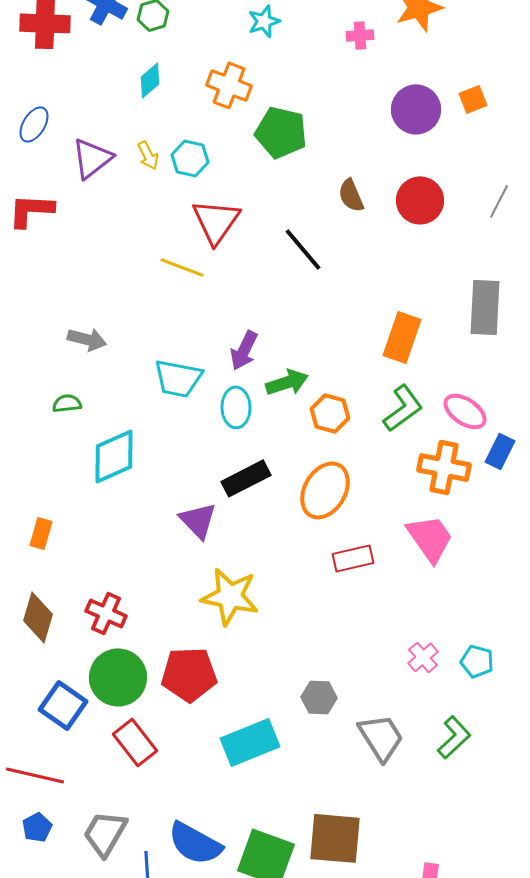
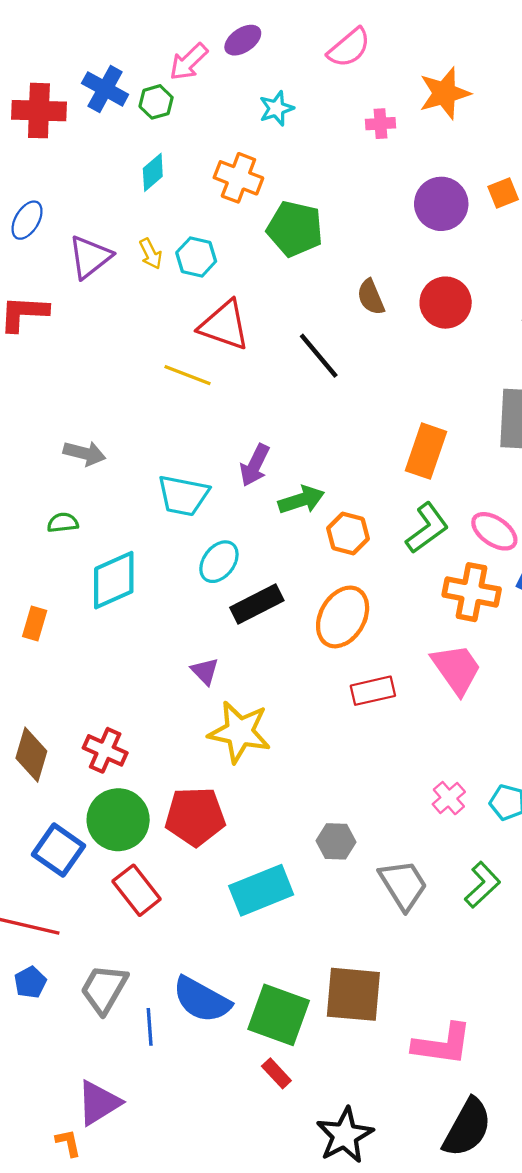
red triangle: (216, 221) -> (224, 325), turned -46
cyan ellipse: (236, 407) -> (219, 562), moved, turned 39
purple triangle: (198, 520) -> (205, 671), moved, size x0.7
orange rectangle: (41, 533) -> (35, 623), moved

